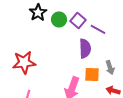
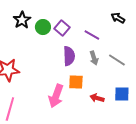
purple line: (98, 29) -> (92, 35), moved
gray arrow: (110, 67) -> (94, 58), moved

